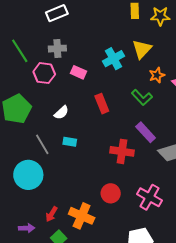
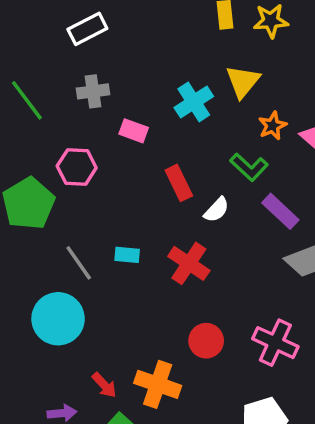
pink hexagon: (44, 73) -> (77, 167), moved
white semicircle: (61, 113) -> (217, 210), moved
purple rectangle: (146, 132) -> (280, 211), moved
red cross: (122, 151) -> (189, 263), moved, turned 30
red arrow: (52, 214) -> (104, 385), turned -70

